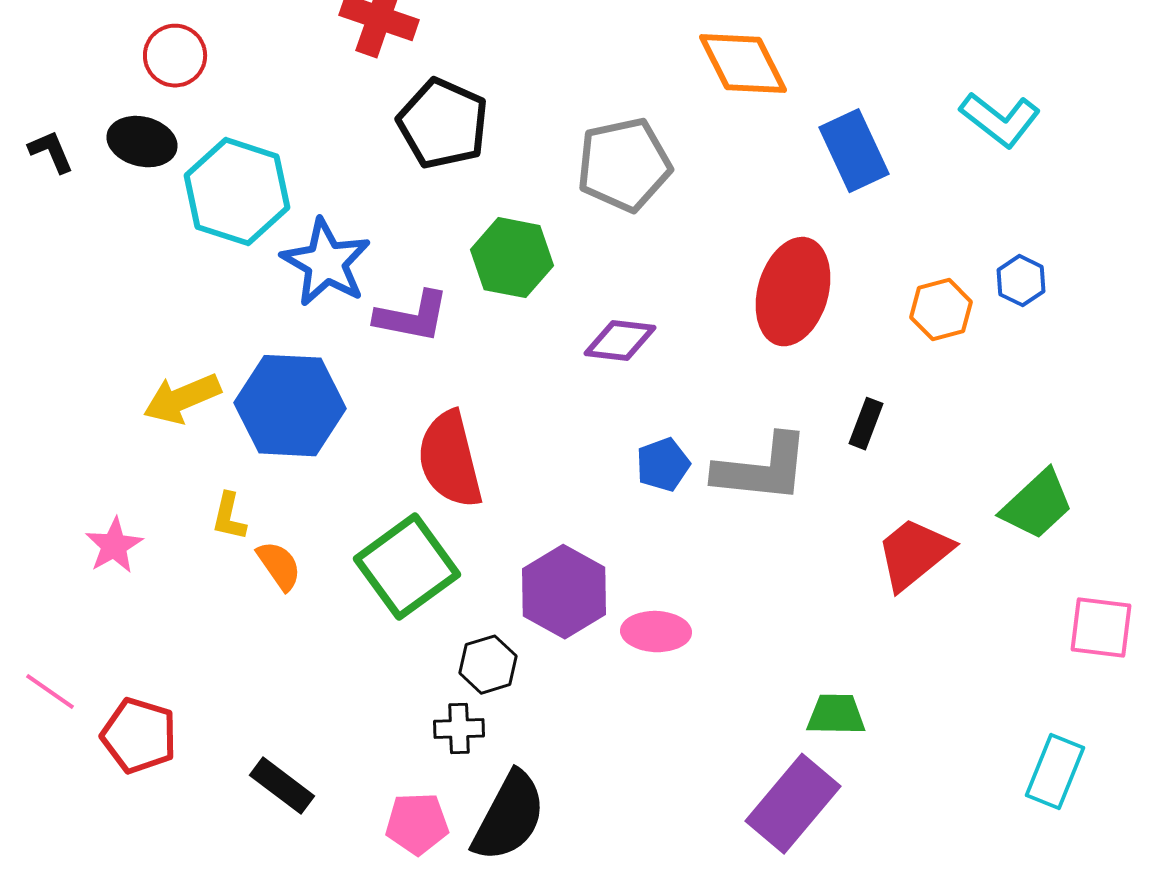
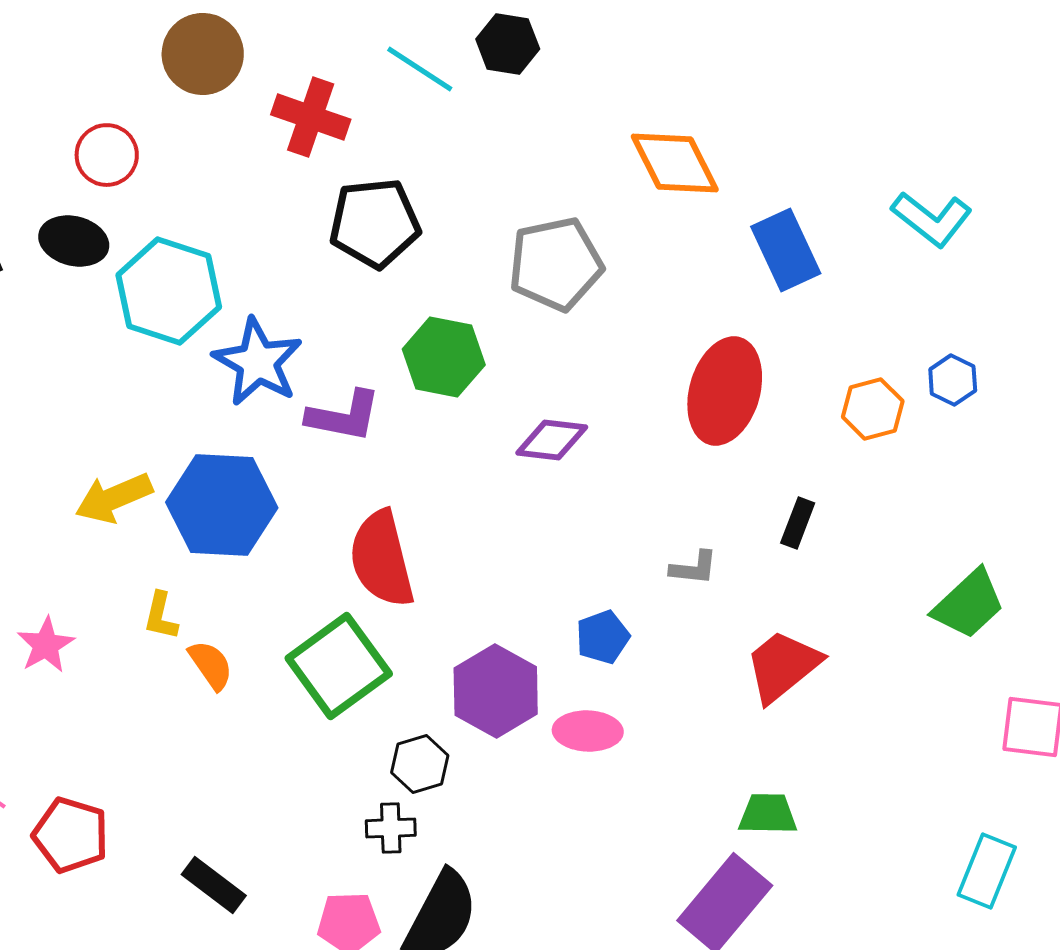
black pentagon: (443, 124) -> (375, 223), turned -30
blue pentagon: (663, 465) -> (603, 637), moved
gray L-shape: (762, 469) -> (694, 568), size x0.5
red trapezoid: (914, 554) -> (783, 666), moved

